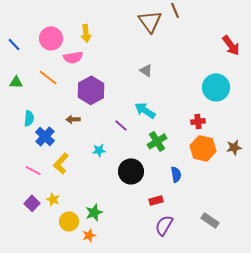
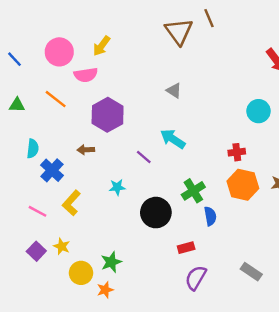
yellow arrow: (86, 33) -> (102, 46), turned 42
cyan circle: (216, 87) -> (259, 111), size x0.7
green cross: (157, 141) -> (193, 191), moved

